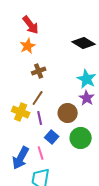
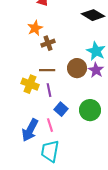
orange star: (28, 46) -> (35, 28), moved
brown line: (38, 98) -> (47, 70), turned 56
brown circle: (68, 113) -> (77, 68), moved

